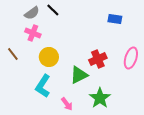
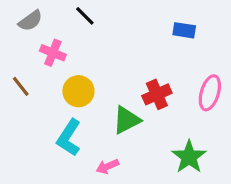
gray semicircle: (32, 13) -> (30, 21), moved
green star: (100, 98) -> (189, 157), moved
pink arrow: (67, 104) -> (107, 166), turned 104

